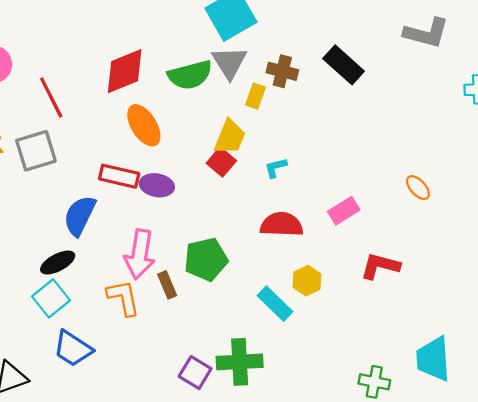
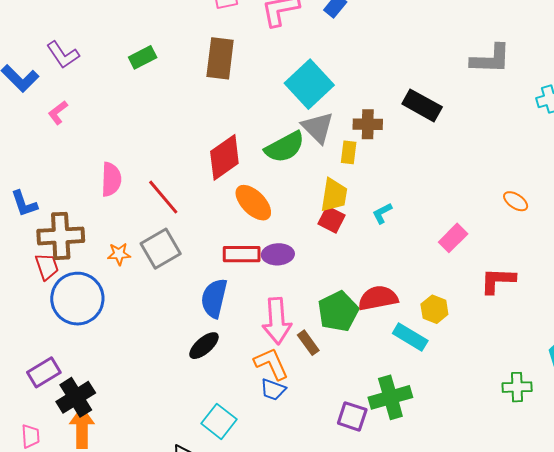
red semicircle: (282, 225) -> (378, 298), moved
cyan square: (51, 298) -> (219, 421), moved
blue trapezoid: (73, 349) -> (273, 390), moved, size x0.7

